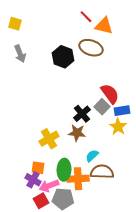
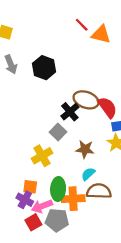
brown ellipse: (91, 48) -> (86, 100), moved
black hexagon: (63, 57) -> (44, 68), moved
gray square: (102, 107) -> (58, 132), moved
black cross: (82, 114) -> (70, 112), moved
brown star: (77, 133) -> (85, 149), moved

